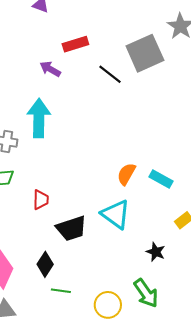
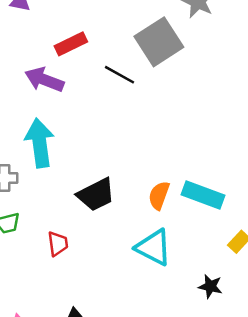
purple arrow: (50, 69) -> (44, 80), size x1.4
cyan rectangle: (161, 179) -> (203, 195), size x1.4
black trapezoid: (71, 228) -> (96, 195), moved

